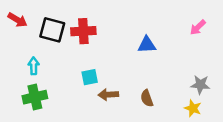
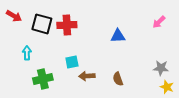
green cross: (35, 97) -> (43, 79), moved
yellow star: (193, 108) -> (167, 87), moved

